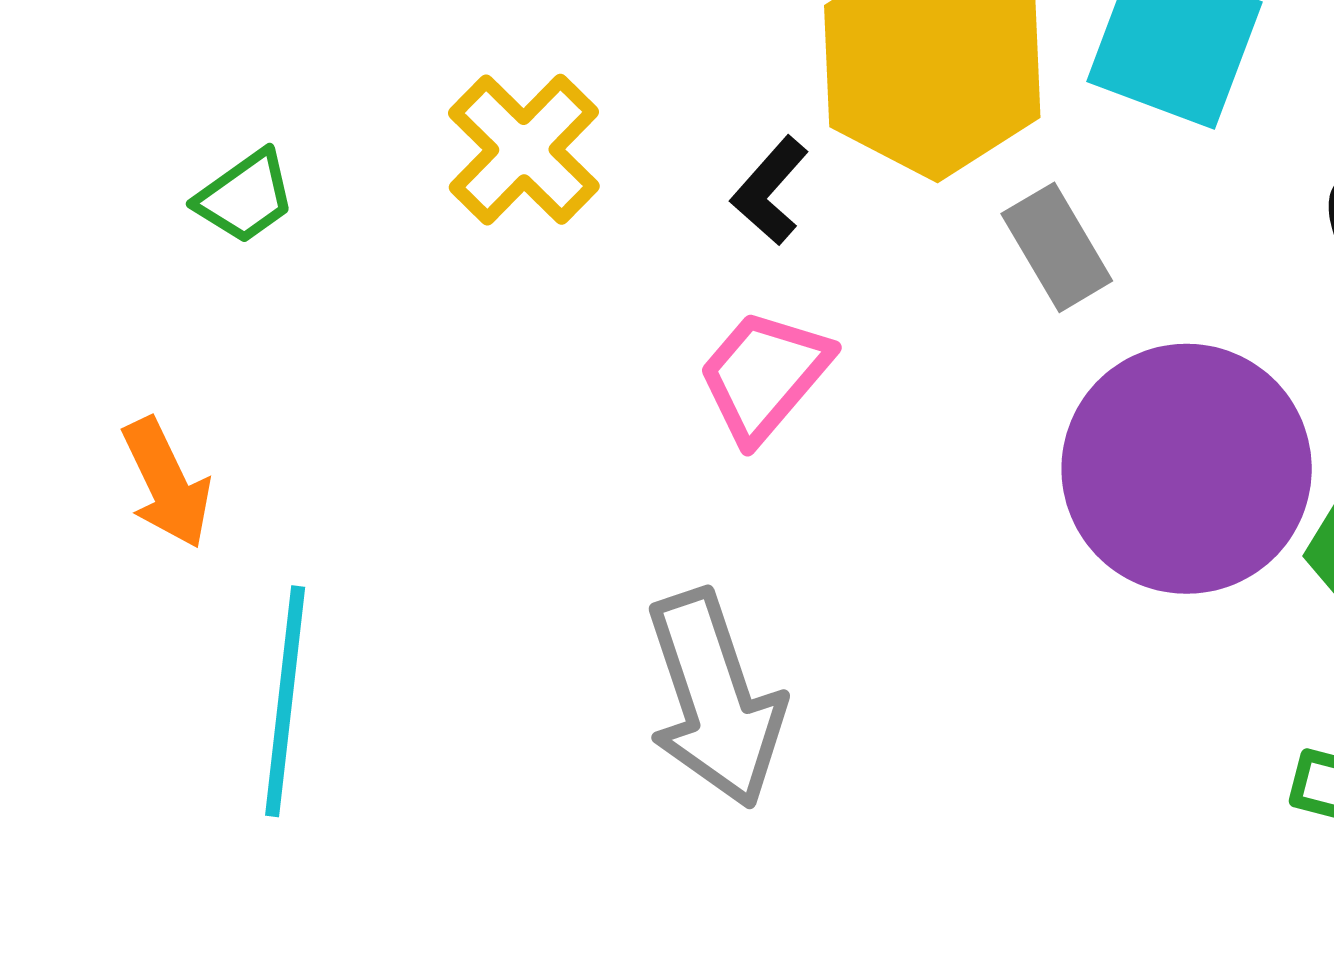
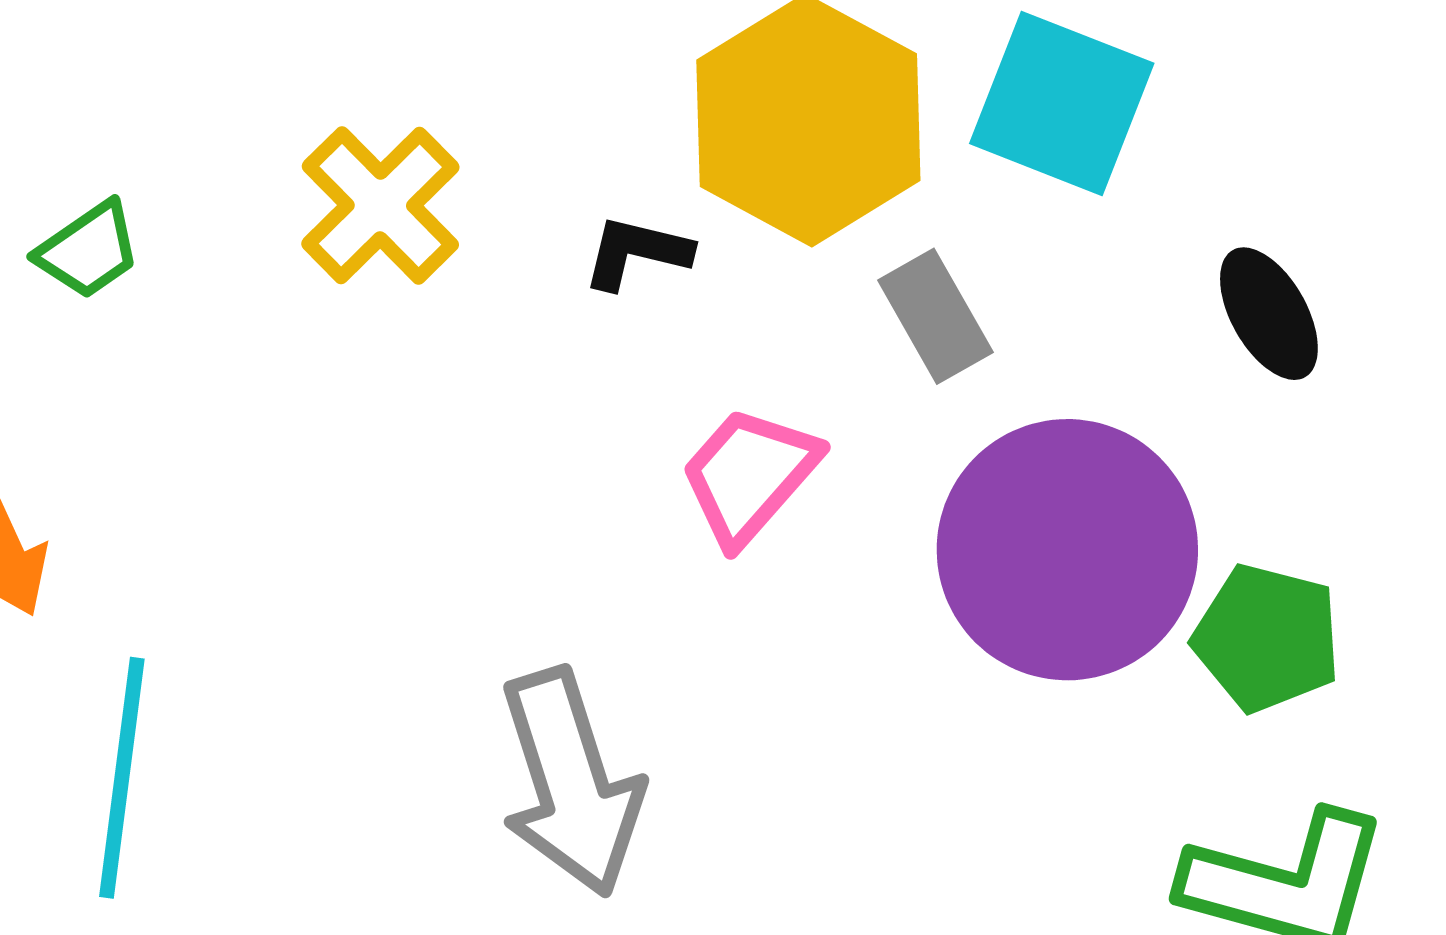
black L-shape: (770, 191) -> (637, 252), turned 61
pink trapezoid: (764, 375) -> (749, 475), moved

